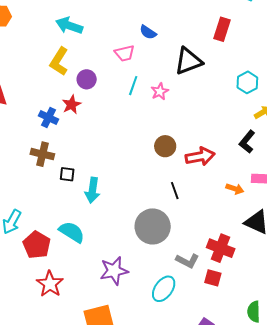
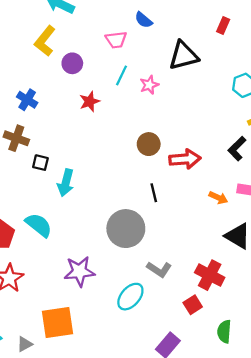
red rectangle: (222, 29) -> (223, 25), size x0.7
red star: (72, 105) -> (90, 101), moved
red cross: (221, 248) -> (210, 275), moved
red square: (213, 278) -> (193, 305), moved, turned 36

